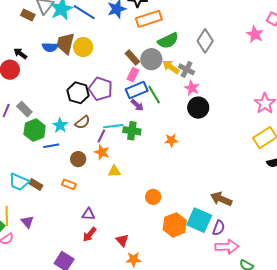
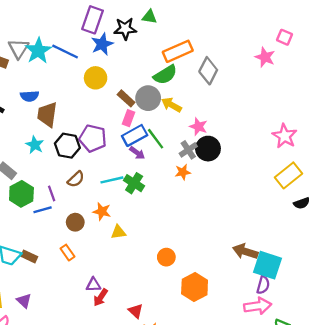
orange rectangle: (149, 19) -> (178, 51), moved
brown trapezoid: (65, 43) -> (47, 114), moved
yellow circle: (83, 47) -> (96, 78), moved
gray cross: (187, 69) -> (188, 150), moved, turned 35
cyan star: (60, 125) -> (35, 145), moved
green cross: (132, 131) -> (134, 183), turned 30
purple line: (101, 136) -> (52, 193), moved, turned -40
orange star: (171, 140) -> (183, 172), moved
orange rectangle: (69, 184) -> (67, 253), turned 40
cyan square: (199, 220) -> (268, 265), moved
purple semicircle: (219, 228) -> (263, 285), moved
red arrow: (90, 234) -> (101, 297), moved

